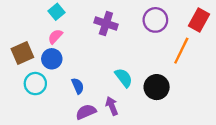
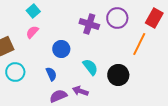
purple cross: (106, 23) -> (89, 24), moved
blue circle: (52, 59) -> (61, 49), moved
purple arrow: (112, 106) -> (80, 91), turned -49

